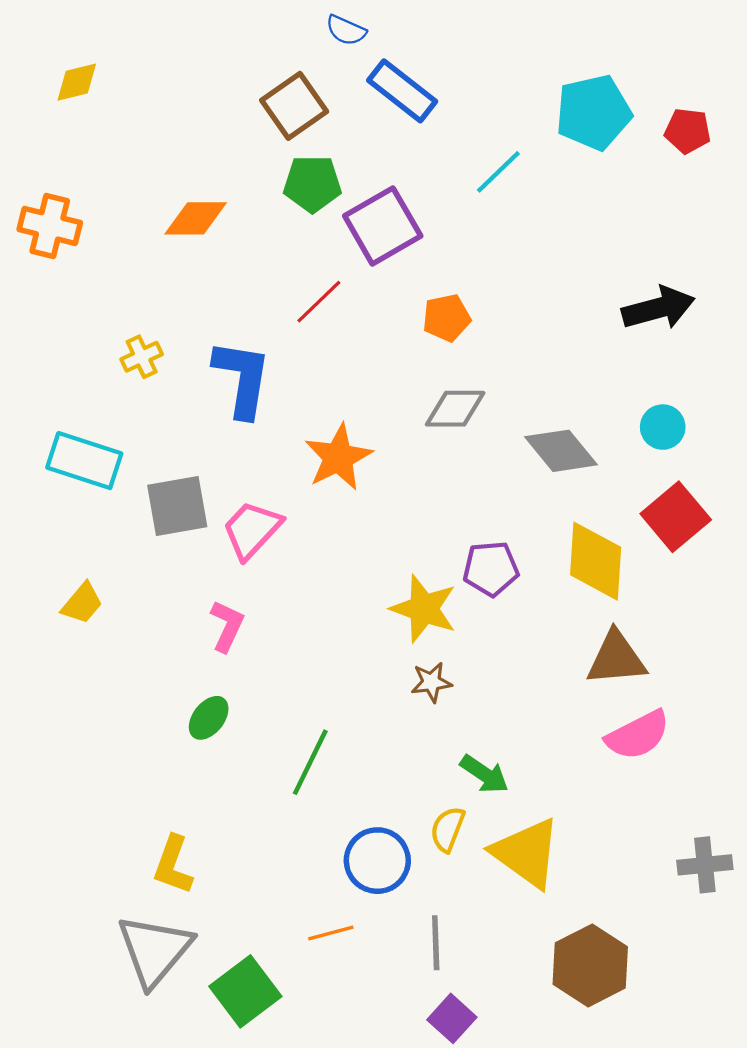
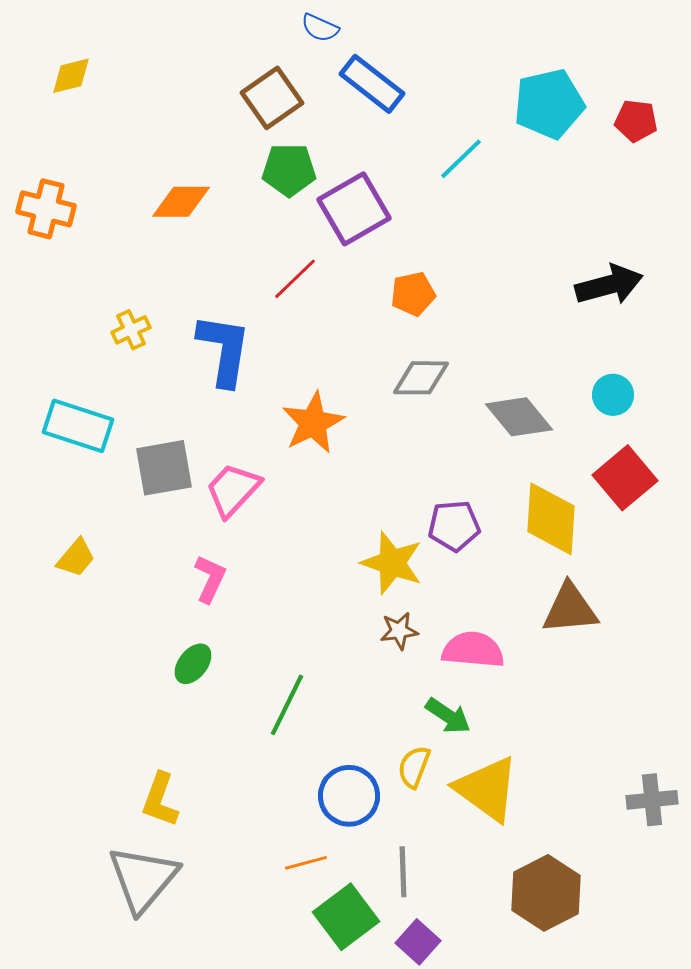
pink semicircle: (638, 735) -> (473, 650), moved, turned -148
green square: (245, 991) -> (346, 917), moved

